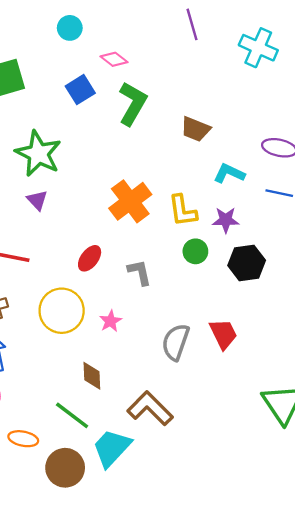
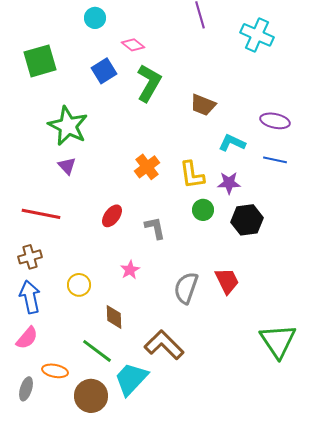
orange cross: (130, 201) -> (147, 167), size x0.7
yellow circle: (62, 311) -> (79, 285), moved, size x0.6

